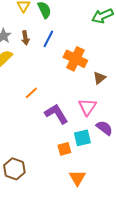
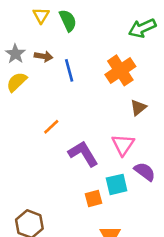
brown arrow: (25, 38) -> (44, 56), turned -72
blue line: (48, 39) -> (69, 70), moved, turned -42
orange cross: (75, 59) -> (120, 70), moved, turned 30

